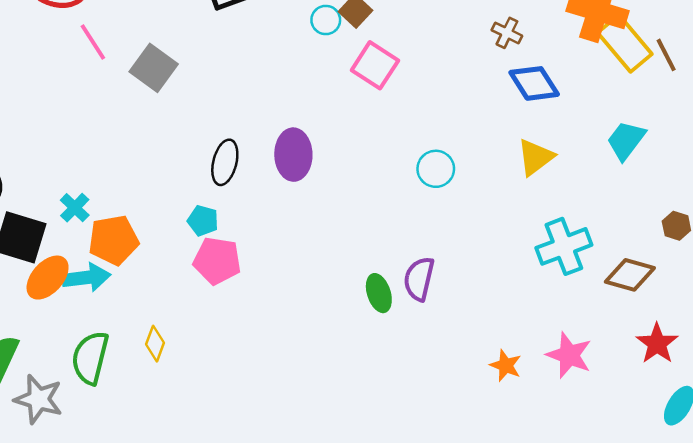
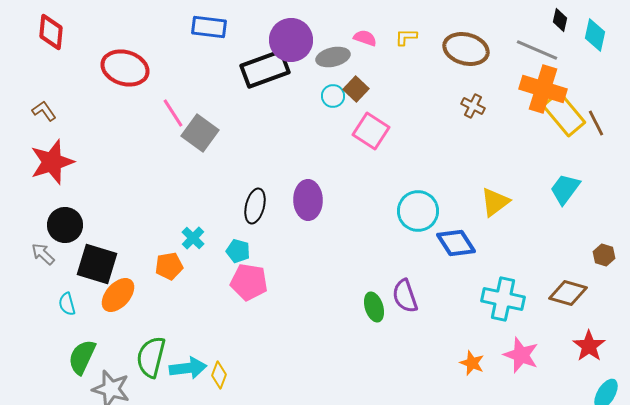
pink line: (93, 42) -> (173, 113), moved
blue diamond: (534, 83) -> (456, 243), moved
cyan circle: (436, 169) -> (418, 211), size x1.4
cyan cross: (75, 208) -> (193, 238), moved
orange pentagon: (114, 240) -> (169, 266), size x0.7
cyan cross: (564, 246) -> (503, 299), moved, turned 33
cyan arrow: (86, 278) -> (188, 368), moved
purple semicircle: (419, 279) -> (405, 296), turned -32
yellow diamond: (155, 344) -> (219, 375), moved

